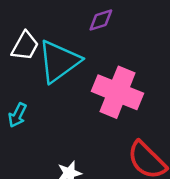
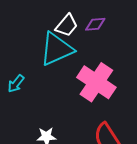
white trapezoid: (25, 46) -> (67, 25), moved

